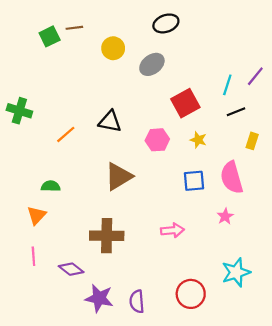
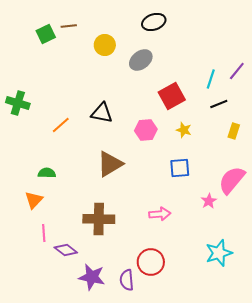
pink semicircle: (232, 178) -> (232, 180), moved, turned 56
pink line: (33, 256) -> (44, 233), moved
red circle: (191, 294) -> (151, 262), moved

